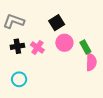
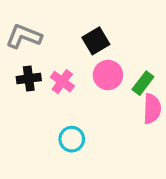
green rectangle: (85, 47) -> (143, 83), turned 64
cyan circle: (19, 79) -> (72, 139), moved

